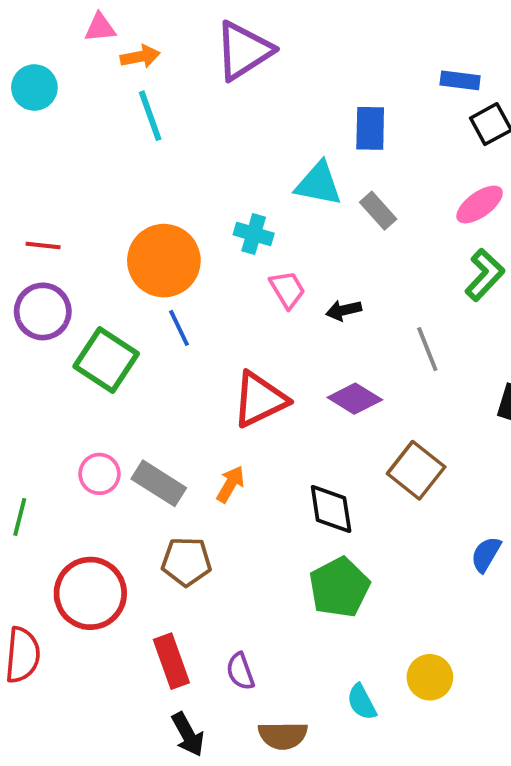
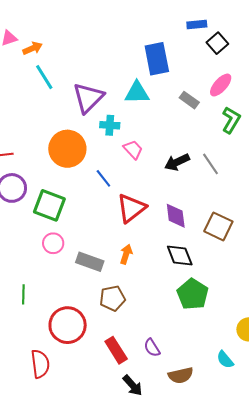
purple triangle: (244, 51) -> (88, 98), moved
blue rectangle: (370, 128) -> (157, 59), size x1.4
gray rectangle: (378, 211) -> (189, 100), moved
black arrow: (344, 310) -> (177, 162), moved, size x1.4
blue line: (179, 328) -> (103, 178), moved
purple diamond: (355, 399) -> (176, 216), moved, turned 64
pink circle: (99, 474) -> (53, 243), moved
cyan semicircle: (362, 702) -> (225, 360), moved

